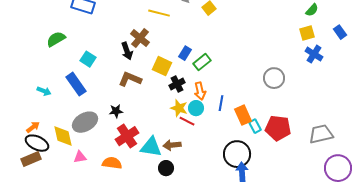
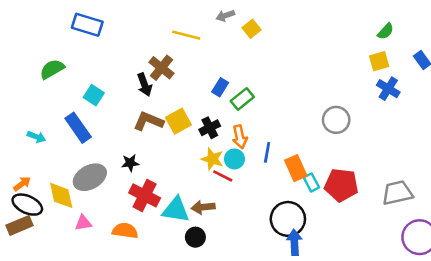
yellow square: (162, 66) -> (178, 121), moved, turned 36
red cross: (127, 136) -> (145, 195), turned -30

